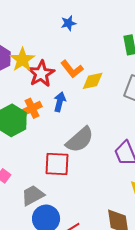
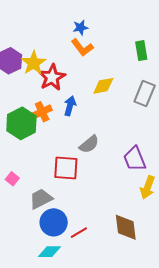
orange L-shape: (72, 69) -> (82, 47), moved
gray semicircle: (80, 140) -> (89, 144), size x0.7

